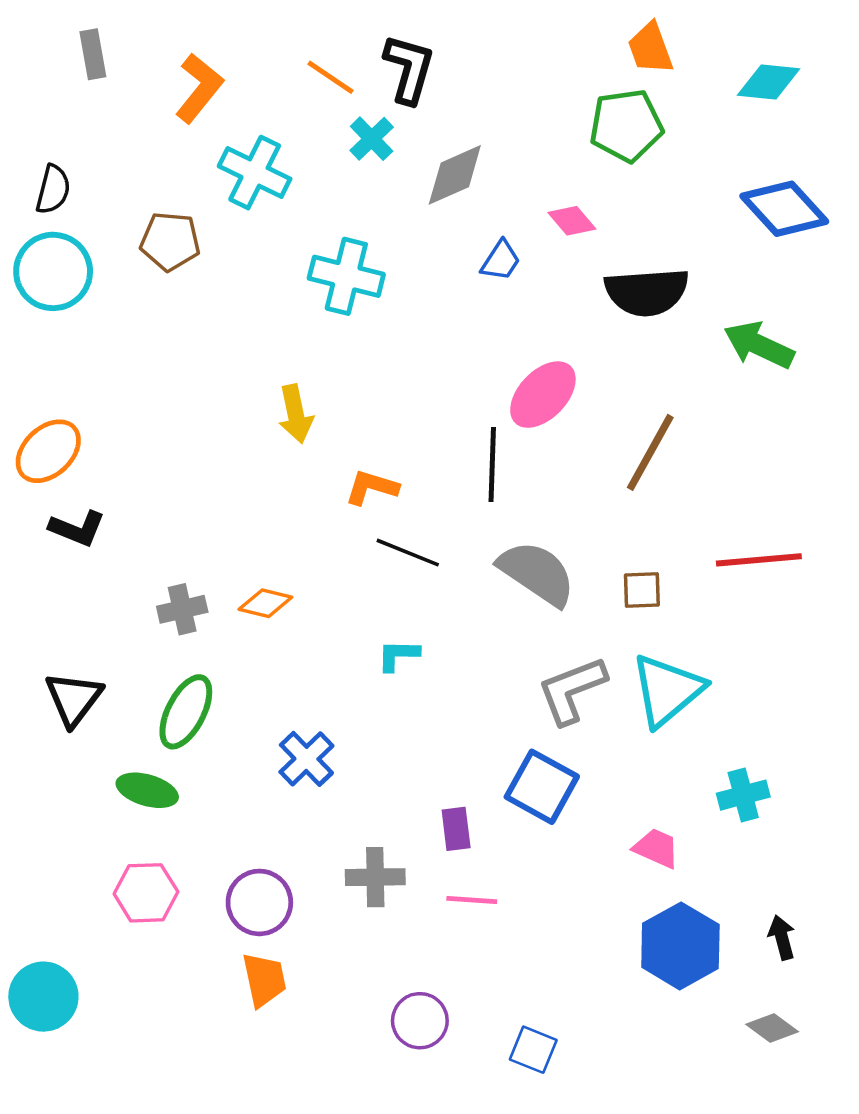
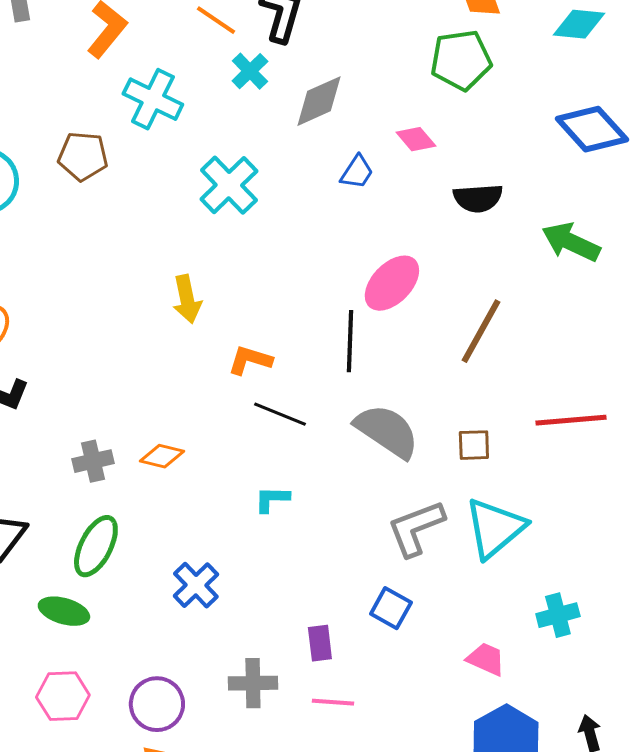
cyan cross: (346, 276) -> (229, 185), turned 32
black semicircle: (647, 292) -> (478, 198), size x0.7
blue square: (542, 787) -> (391, 608), size x0.7

